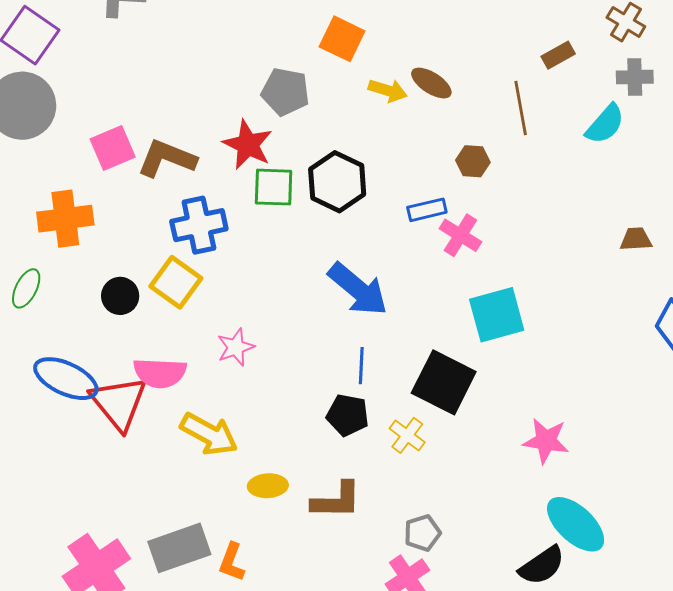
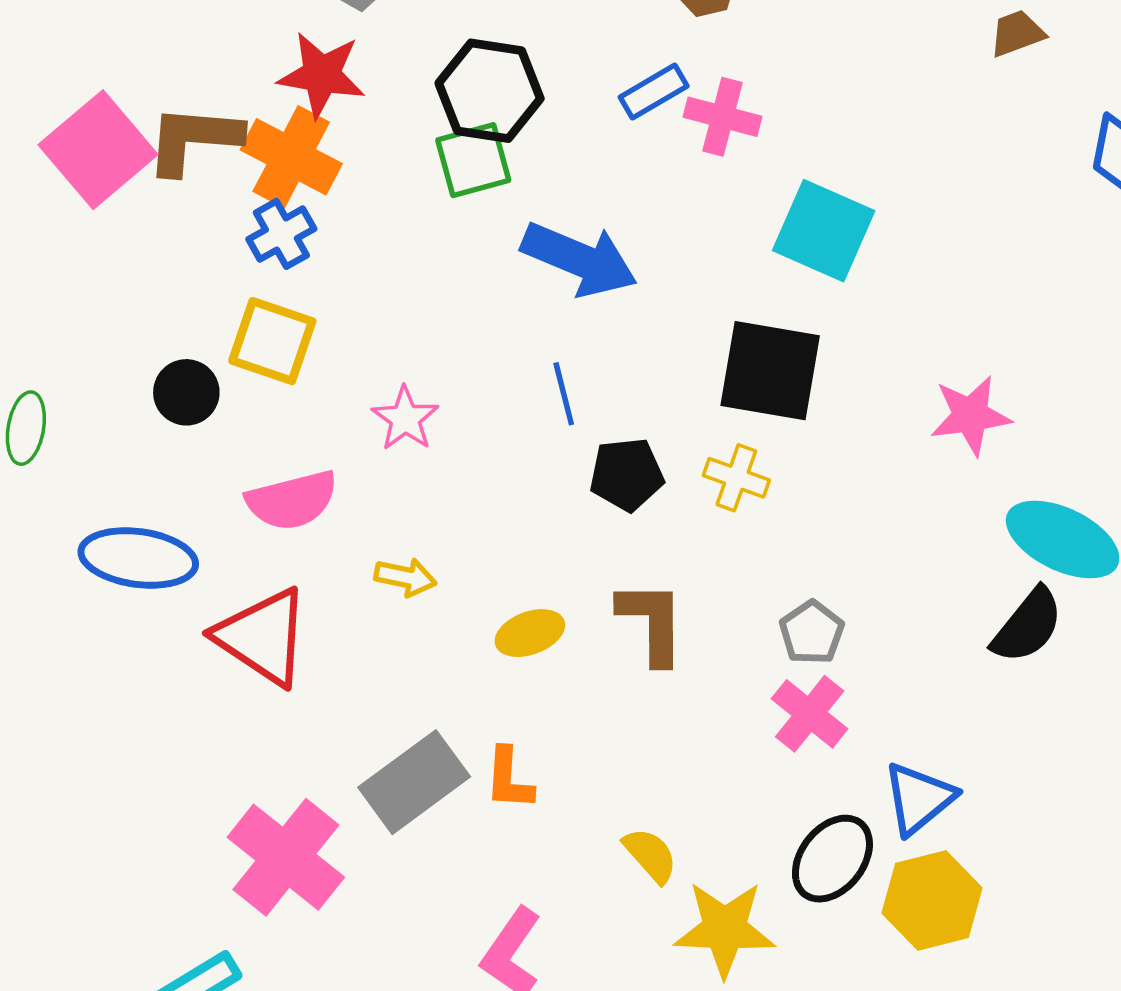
pink square: (113, 148) -> (98, 150), size x1.4
green square: (274, 187) -> (473, 160), moved
orange cross: (65, 219) -> (291, 157), moved, turned -38
blue cross: (199, 225) -> (281, 234), size x0.7
cyan square: (497, 315) -> (824, 231), turned -34
blue line: (361, 366) -> (564, 394), moved
red triangle: (119, 403) -> (263, 637), moved
yellow arrow: (209, 434) -> (405, 577), size x0.6
brown L-shape: (336, 500) -> (652, 622), turned -74

